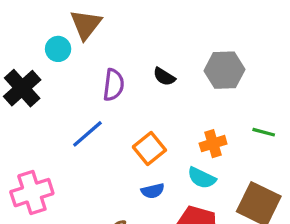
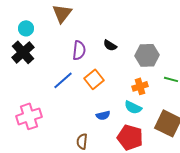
cyan circle: (58, 49) -> (26, 28), moved
gray hexagon: (224, 70) -> (147, 55), moved
orange square: (149, 148) -> (94, 79), moved

